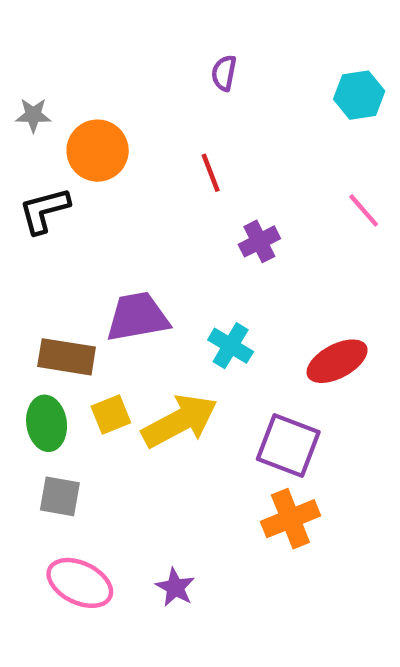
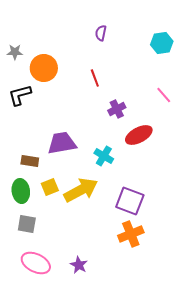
brown rectangle: (67, 357) -> (30, 161), size x0.7
red ellipse: (337, 361) -> (139, 135), moved

